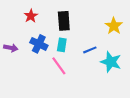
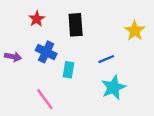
cyan rectangle: (62, 45) -> (69, 70), moved
cyan star: (111, 62) -> (113, 87), moved, turned 30
pink line: (59, 66) -> (45, 99), moved

